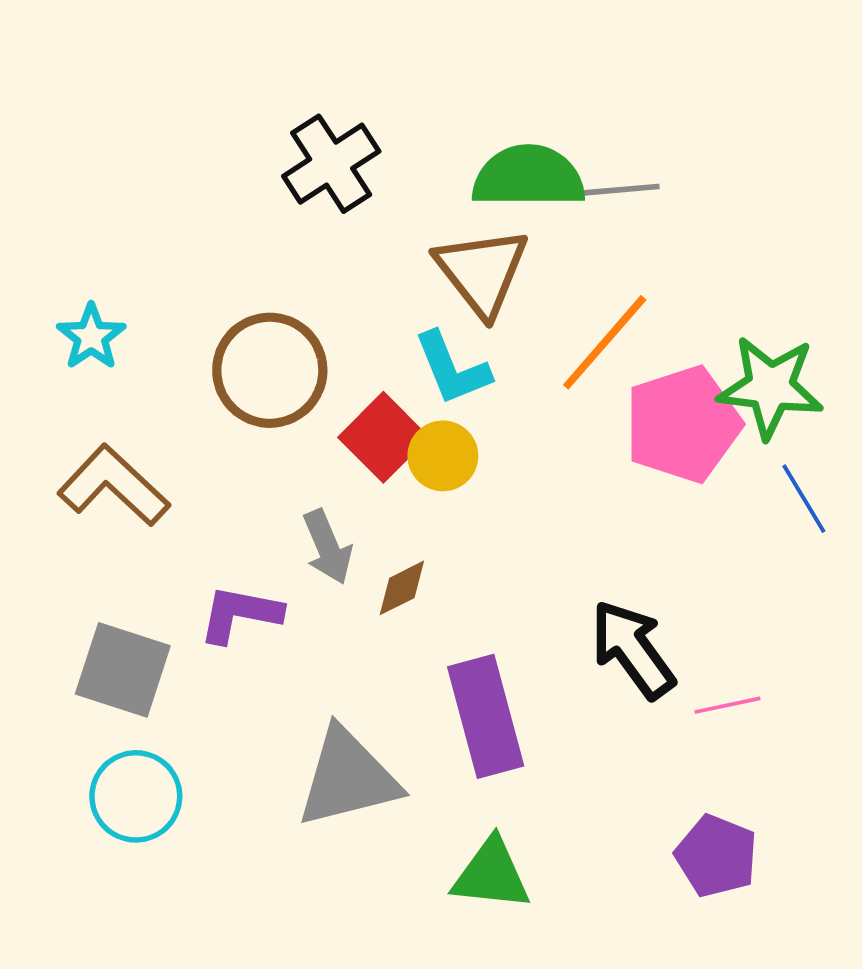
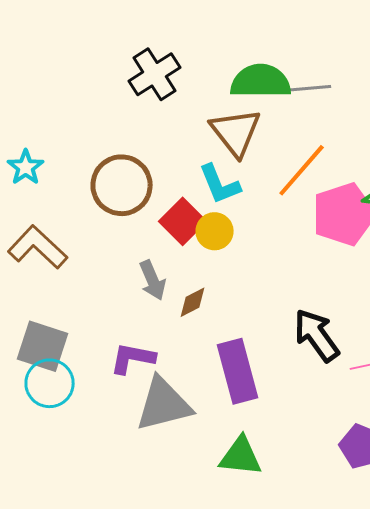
purple L-shape: (240, 614) -> (133, 358), moved
cyan circle: (136, 796) -> (50, 383), moved

